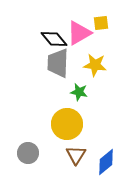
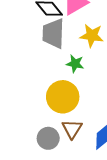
gray circle: (28, 153) -> (48, 138), moved

